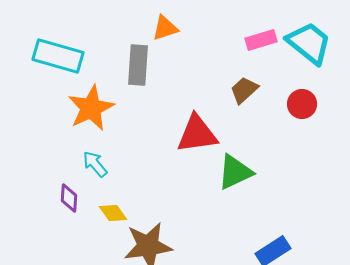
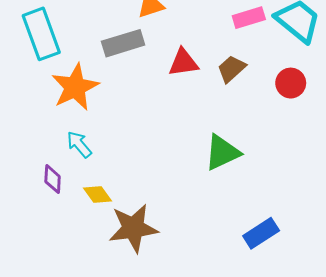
cyan rectangle: (58, 56) -> (41, 34), turned 54
gray rectangle: (138, 65) -> (123, 43), turned 69
red triangle: (197, 134) -> (183, 63), moved, size x0.7

